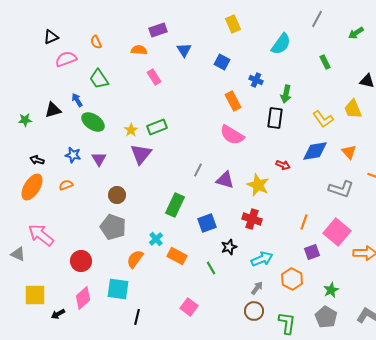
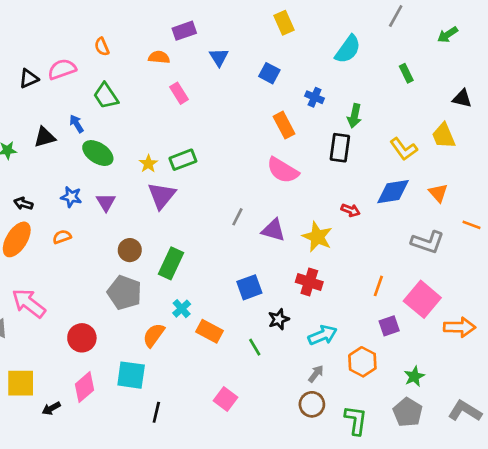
black triangle: (51, 37) -> (29, 79), moved
green rectangle: (175, 205) -> (171, 263), moved

